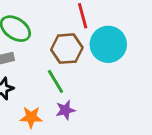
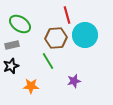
purple star: (65, 110) -> (74, 81), moved

